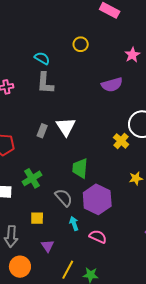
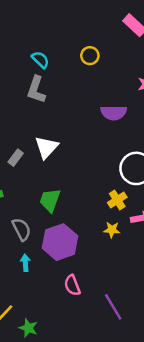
gray rectangle: (42, 131) -> (16, 158), moved
yellow cross: (121, 141) -> (117, 200), moved
pink semicircle: (98, 237) -> (72, 285), moved, turned -150

